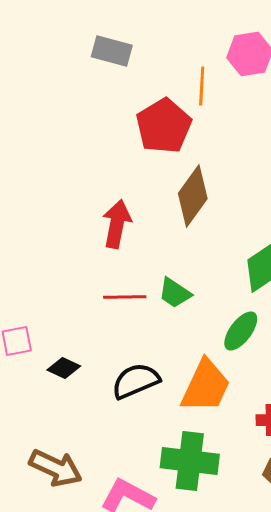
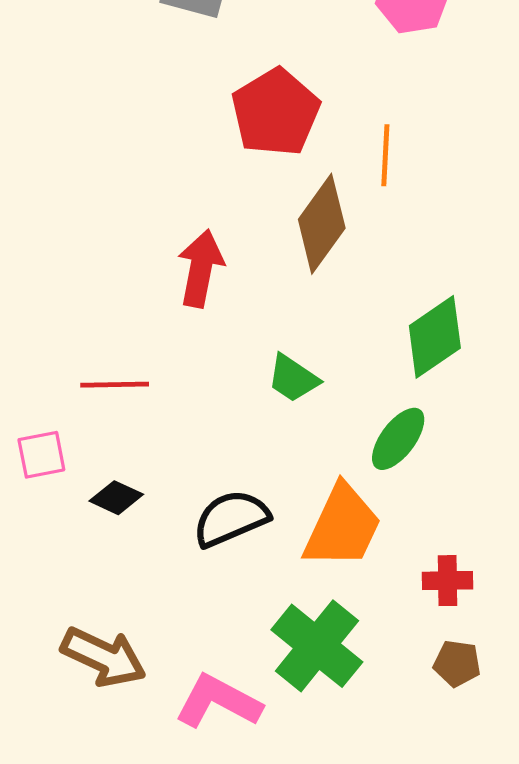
orange line: (202, 86) -> (385, 155), moved
red line: (125, 297) -> (115, 385), moved
green cross: (190, 461) -> (317, 646), turned 32

